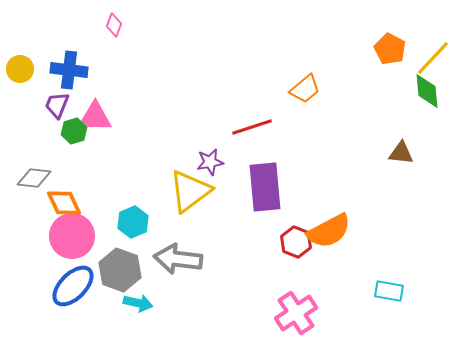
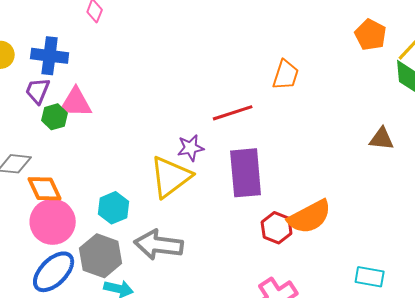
orange trapezoid: (305, 89) -> (286, 75), turned -32

